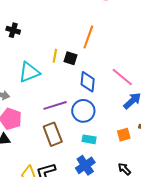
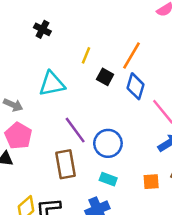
yellow line: (55, 56) -> (86, 55), moved
blue diamond: (88, 82) -> (136, 86), moved
purple line: (55, 105) -> (75, 130), turned 60

